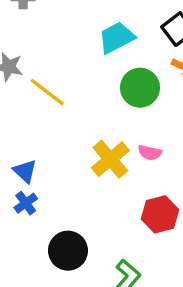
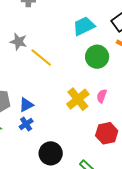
pink semicircle: (150, 153) -> (102, 96), turned 96
blue triangle: (25, 171) -> (26, 105), turned 49

